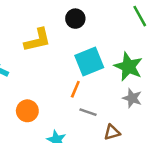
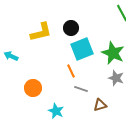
black circle: (75, 19) -> (71, 28), moved
orange line: (75, 89) -> (71, 71), turned -48

